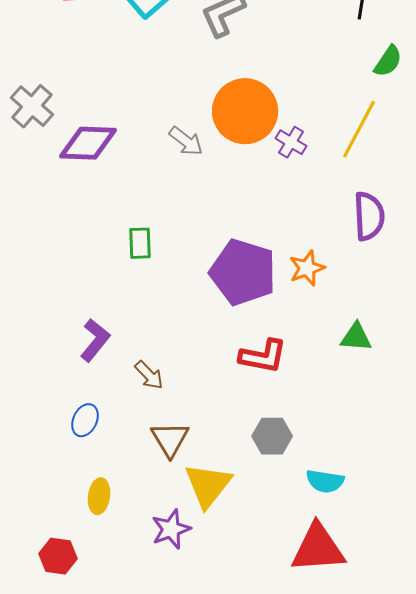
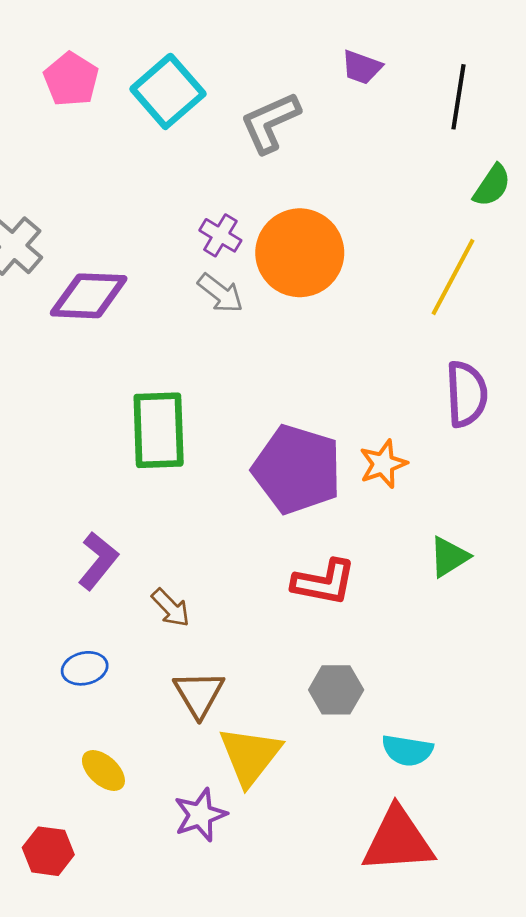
purple cross: (291, 142) -> (220, 235), moved
green rectangle: (140, 243) -> (159, 430), size x1.8
green triangle: (356, 337) -> (449, 557), turned -36
blue ellipse: (85, 420) -> (85, 668), turned 52
yellow ellipse: (99, 496) -> (103, 771), turned -56

